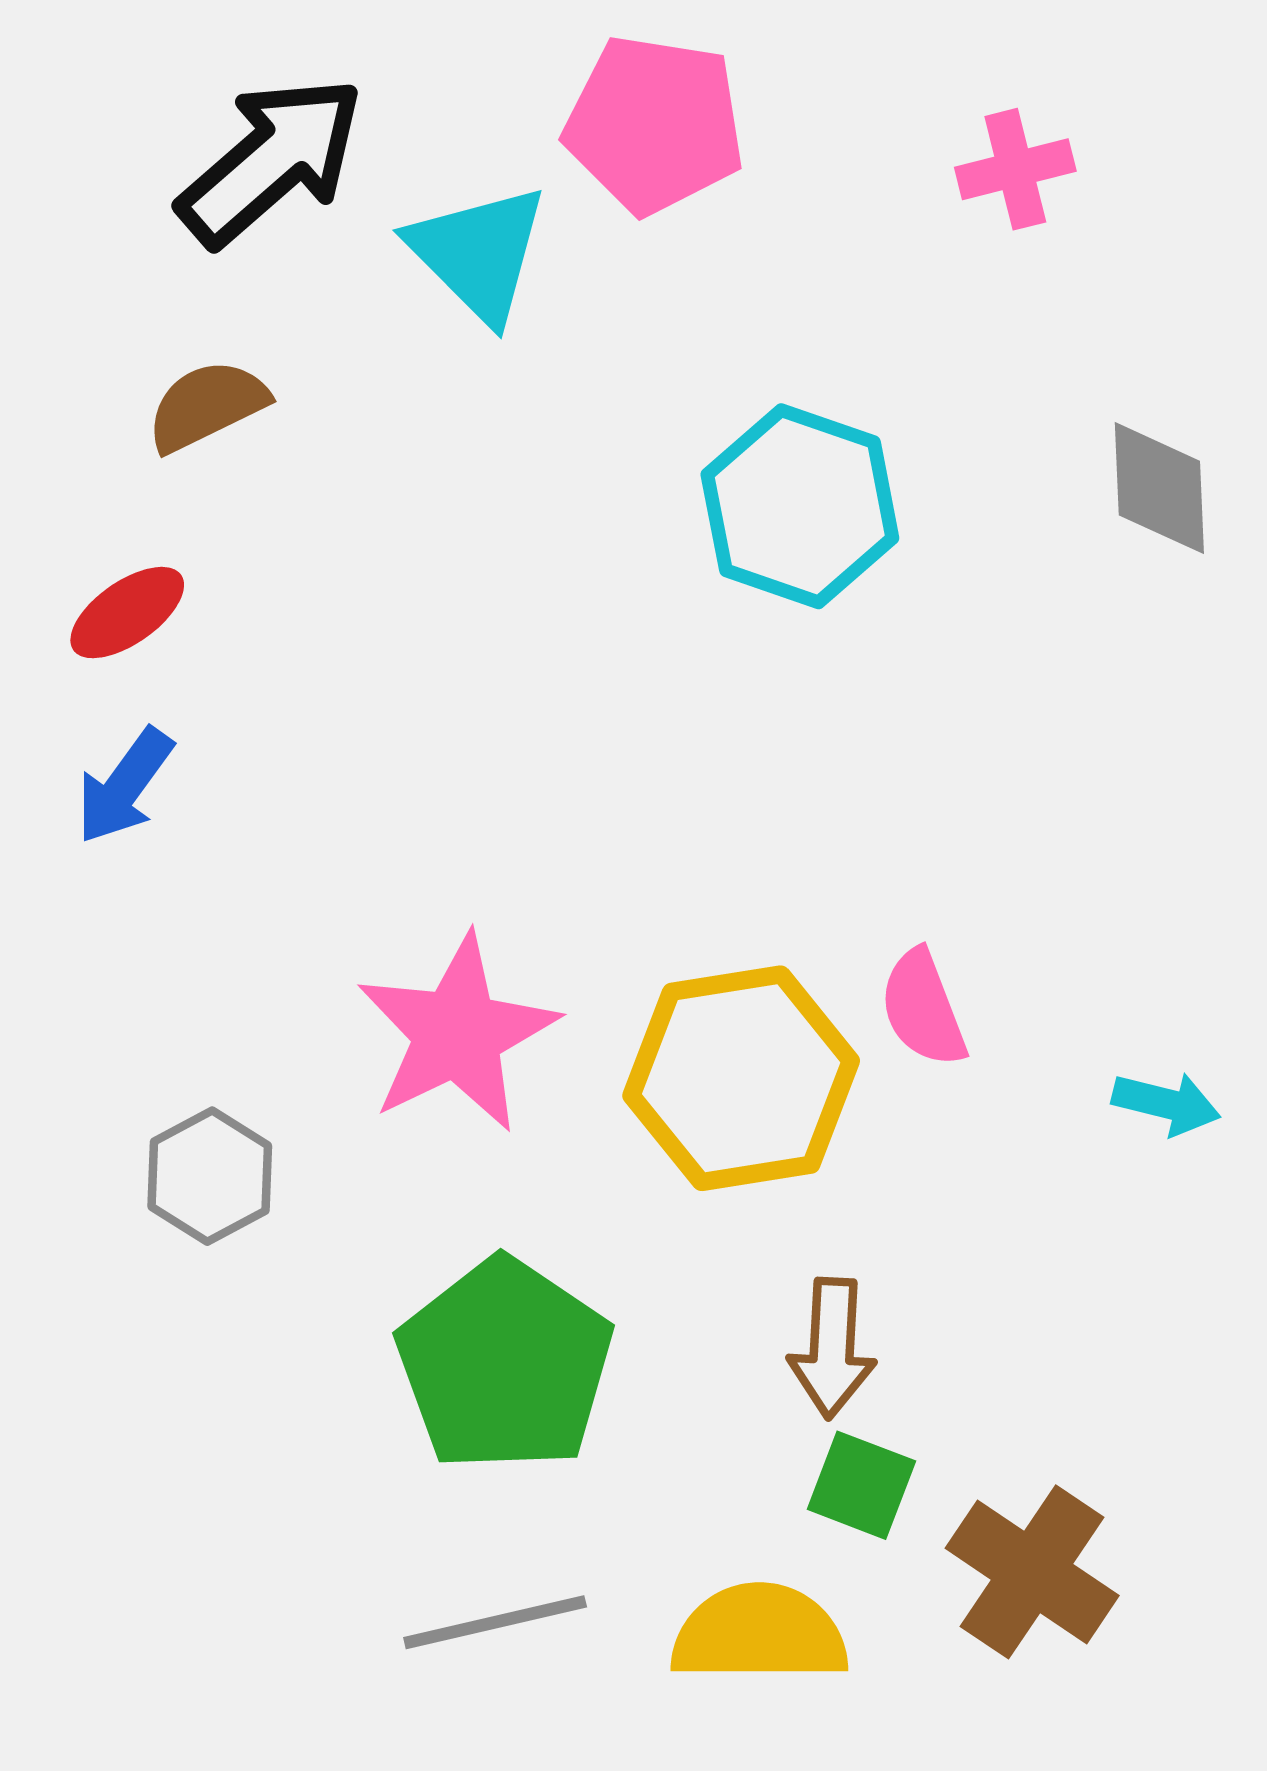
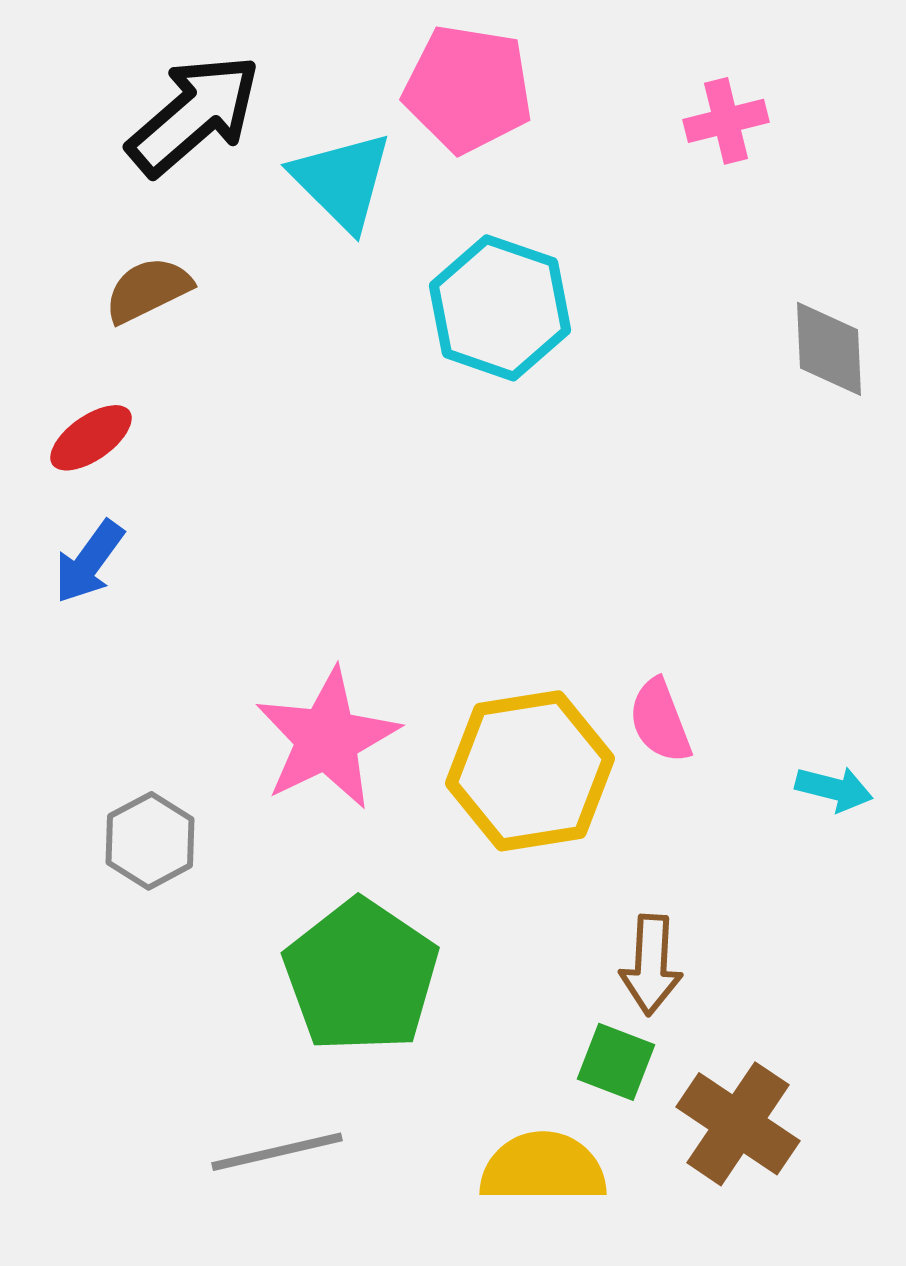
cyan hexagon: (800, 506) -> (500, 308), moved
brown arrow: (832, 1348) -> (651, 965), moved
gray line: (495, 1622) -> (277, 1152), moved

